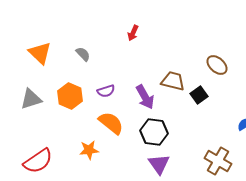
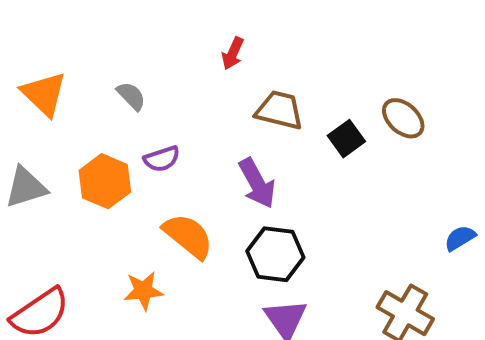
brown trapezoid: (173, 81) -> (279, 110), moved
purple semicircle: (106, 91) -> (162, 159), moved
black square: (199, 95) -> (346, 139), moved

